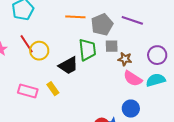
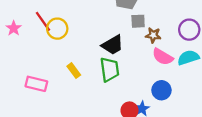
green trapezoid: (87, 50) -> (110, 69), moved
black trapezoid: (68, 65) -> (113, 45), moved
pink rectangle: (28, 91) -> (36, 84), moved

